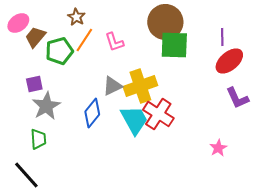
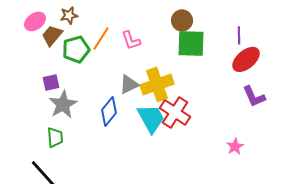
brown star: (76, 17) -> (69, 15), moved, turned 30
brown circle: (165, 22) -> (182, 20), size x0.6

